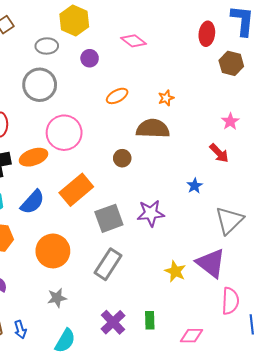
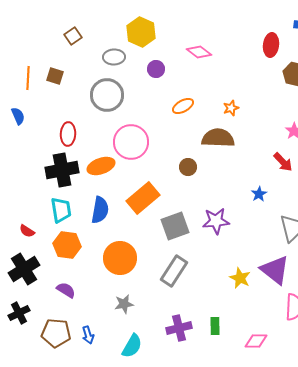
blue semicircle: (32, 202) -> (100, 210), turned -32
purple cross: (113, 322) -> (179, 328), turned 30

